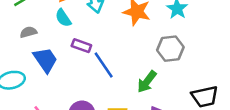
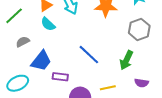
purple rectangle: (81, 46) -> (60, 77), moved
blue trapezoid: (45, 60) -> (41, 61), turned 85

